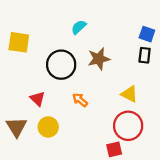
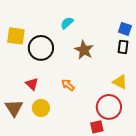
brown star: (99, 59) -> (84, 50), turned -30
black circle: (61, 65) -> (41, 48), moved
yellow triangle: (129, 94) -> (120, 82), moved

